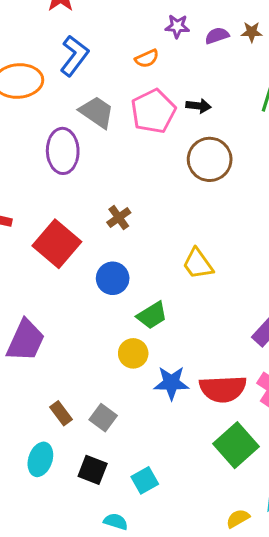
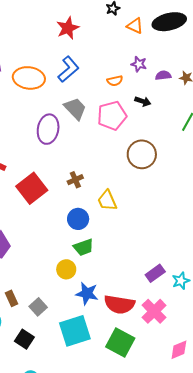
black arrow: (198, 106) -> (143, 101), moved
yellow trapezoid: (198, 264) -> (107, 201), moved
blue circle: (113, 278) -> (78, 219), moved
green square: (236, 445) -> (120, 342), turned -32
cyan square: (145, 480) -> (75, 331), moved, size x1.8

